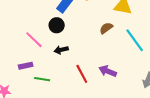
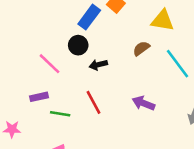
black arrow: (61, 50) -> (98, 65), moved
red line: (82, 74) -> (93, 102), moved

